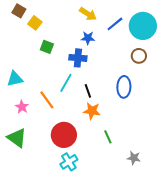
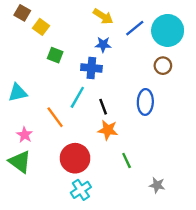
pink star: (22, 107) -> (25, 135), moved

